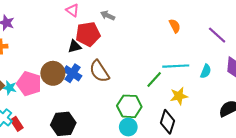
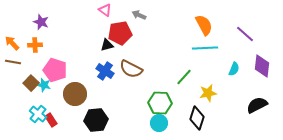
orange semicircle: (175, 26) -> (204, 25), size x1.5
cyan line: (176, 66) -> (205, 48), moved
brown semicircle: (99, 71) -> (131, 69), turned -30
brown circle: (53, 73) -> (75, 94), moved
pink pentagon: (29, 84) -> (55, 70), moved

